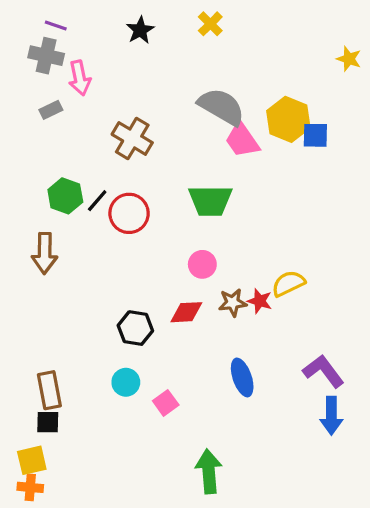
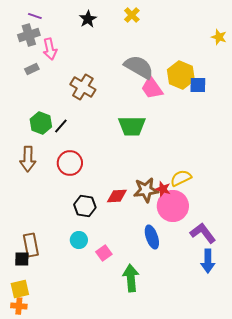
gray cross: (46, 56) -> (29, 35), turned -30
red circle: (129, 213) -> (70, 163), moved
pink circle: (202, 264) -> (173, 206), moved, size x1.8
brown star: (233, 303) -> (146, 190), size x1.4
black square: (48, 422) -> (22, 259), moved
green arrow: (209, 471) -> (131, 278), moved

